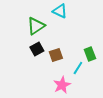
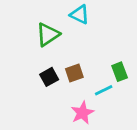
black square: (37, 49) -> (49, 77), moved
cyan line: (78, 68) -> (104, 90), turned 32

